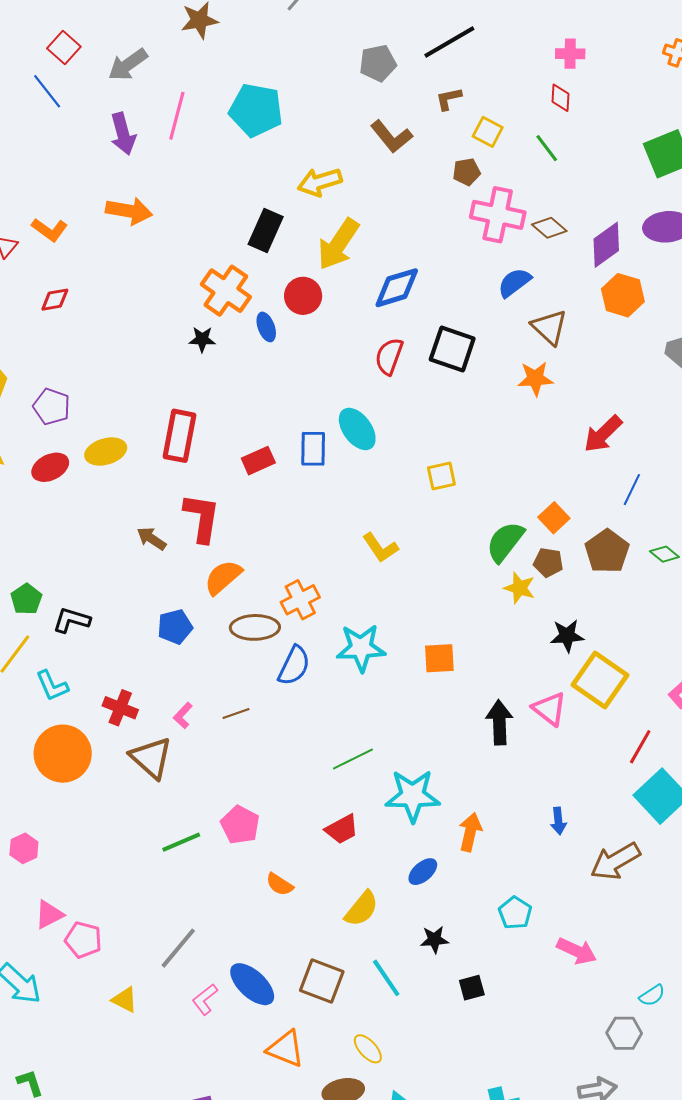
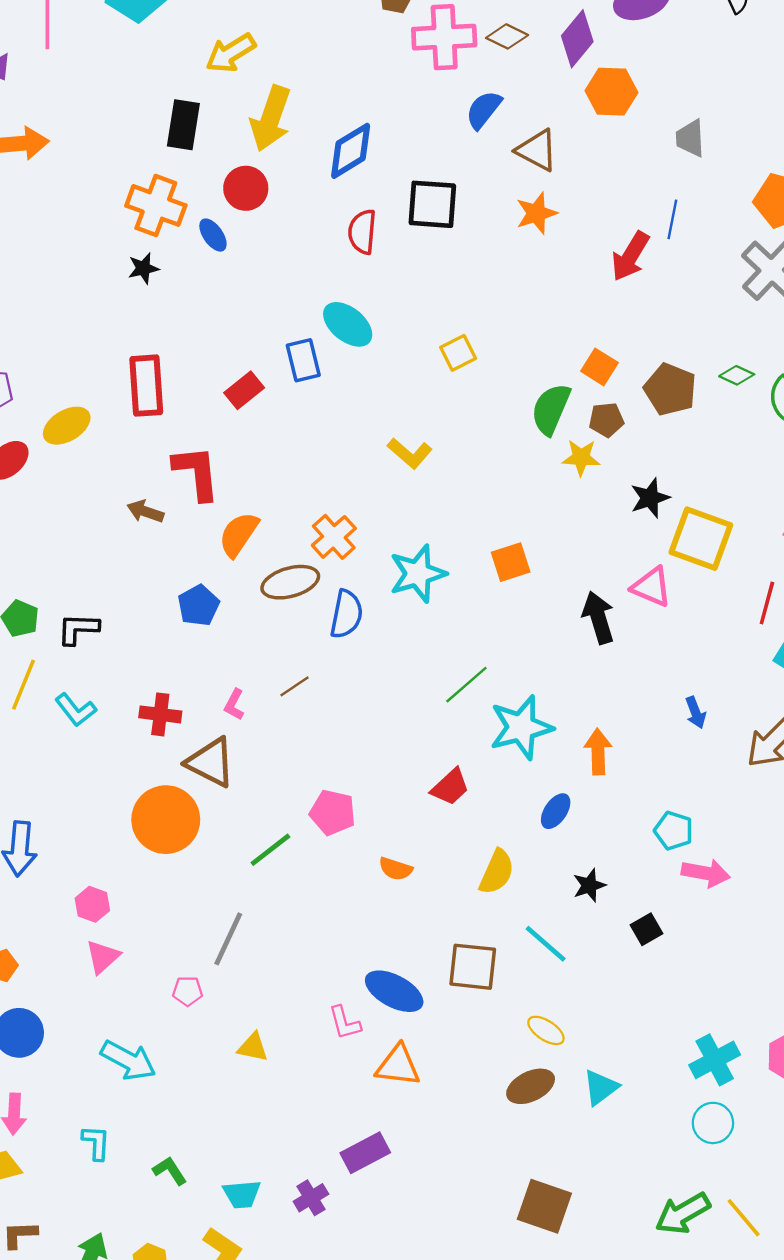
blue line: (632, 490) -> (672, 219), moved
orange circle: (63, 754) -> (166, 820), moved
green line: (353, 759) -> (466, 685), moved
pink triangle: (49, 915) -> (103, 957), moved
pink pentagon: (83, 940) -> (188, 991), size x0.7
gray line: (178, 948) -> (228, 939), moved
pink arrow: (577, 951) -> (706, 873), moved
pink L-shape: (205, 999) -> (345, 1023), turned -52
orange triangle: (286, 1049) -> (398, 1066), moved

